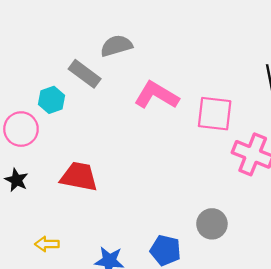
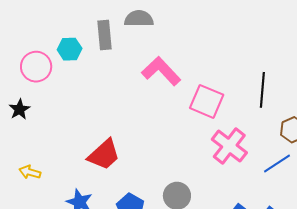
gray rectangle: (85, 74) -> (105, 35), turned 32
red trapezoid: (79, 177) -> (104, 155), moved, turned 111

